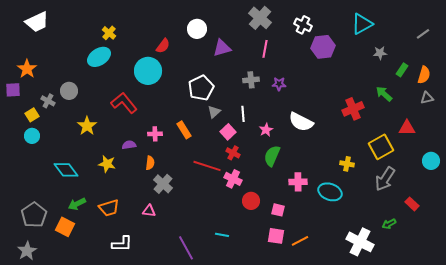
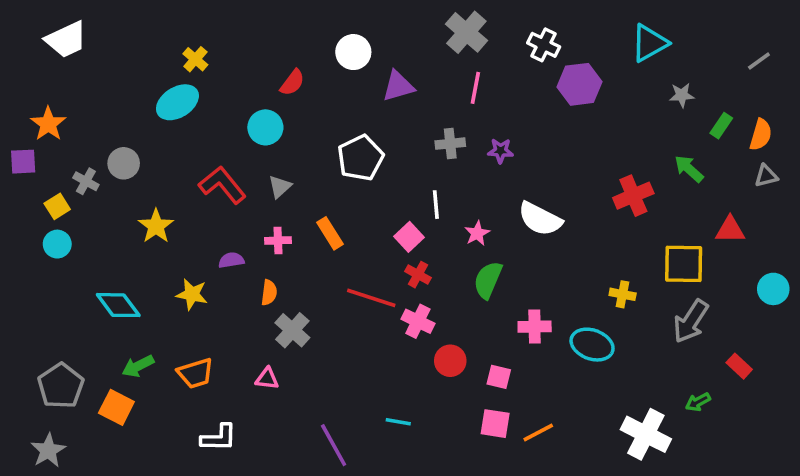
cyan circle: (148, 71) -> (265, 127), size x0.7
gray triangle: (214, 112) -> (280, 187), moved
yellow square: (381, 147) -> (684, 264), turned 30

